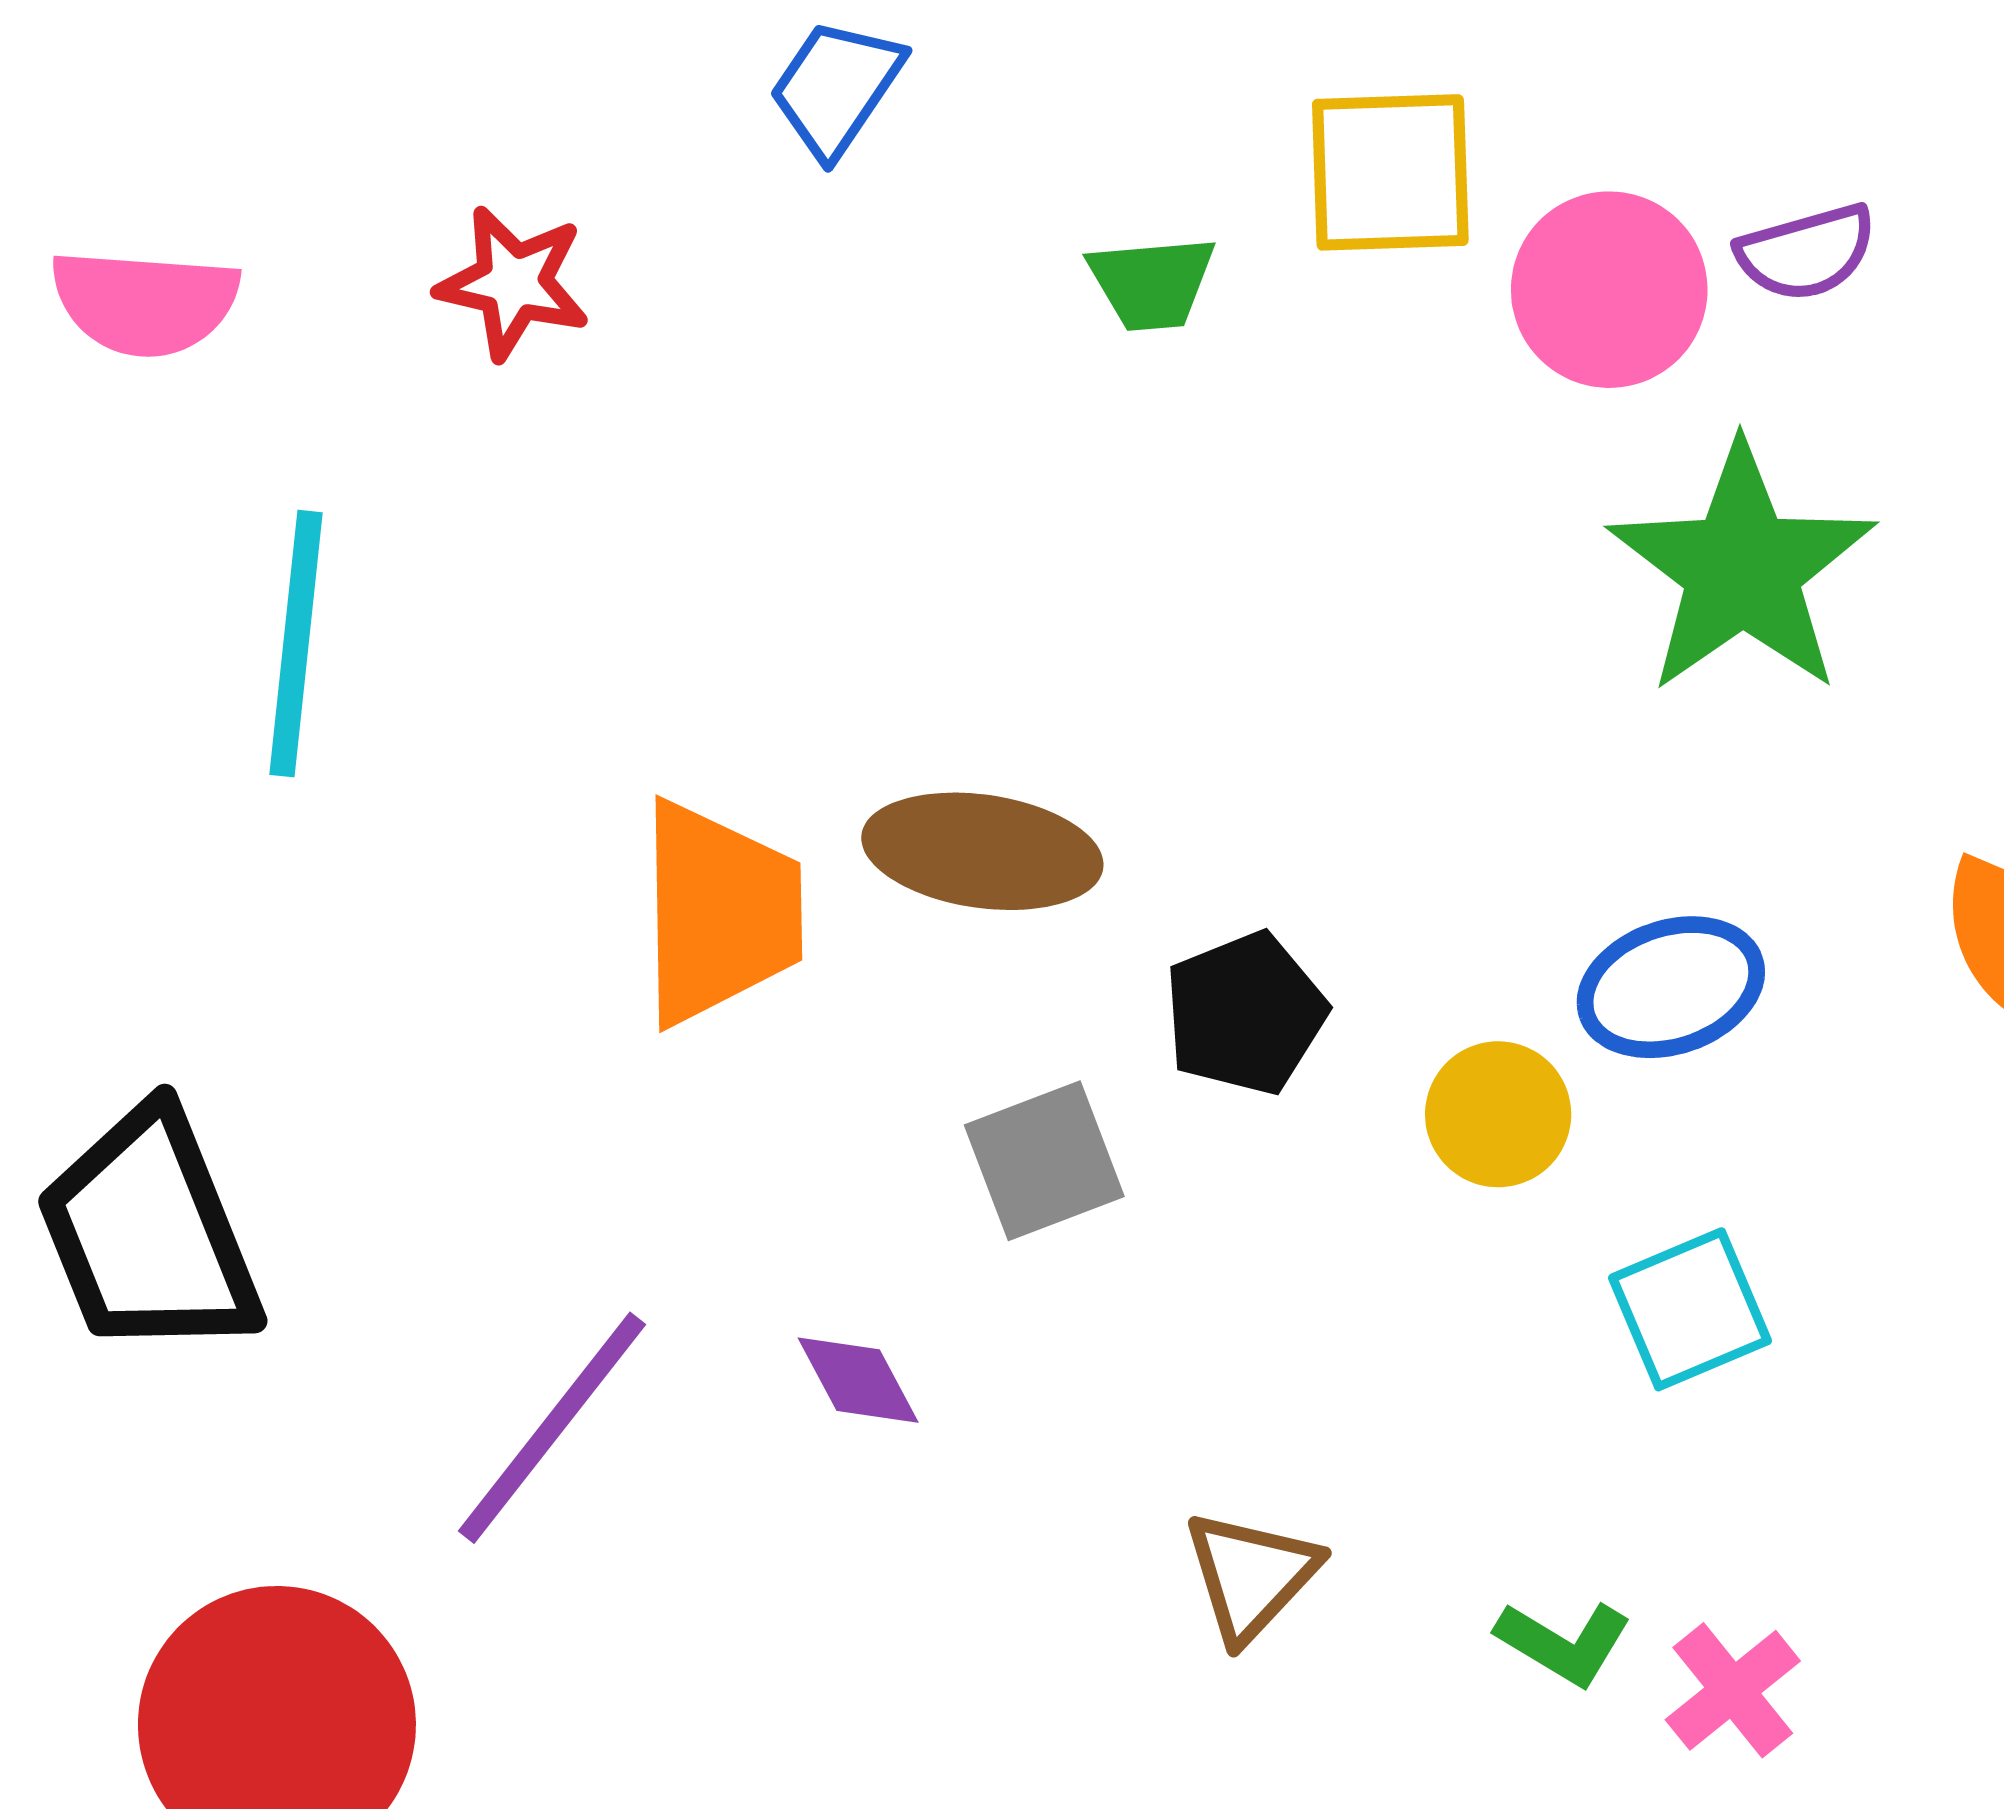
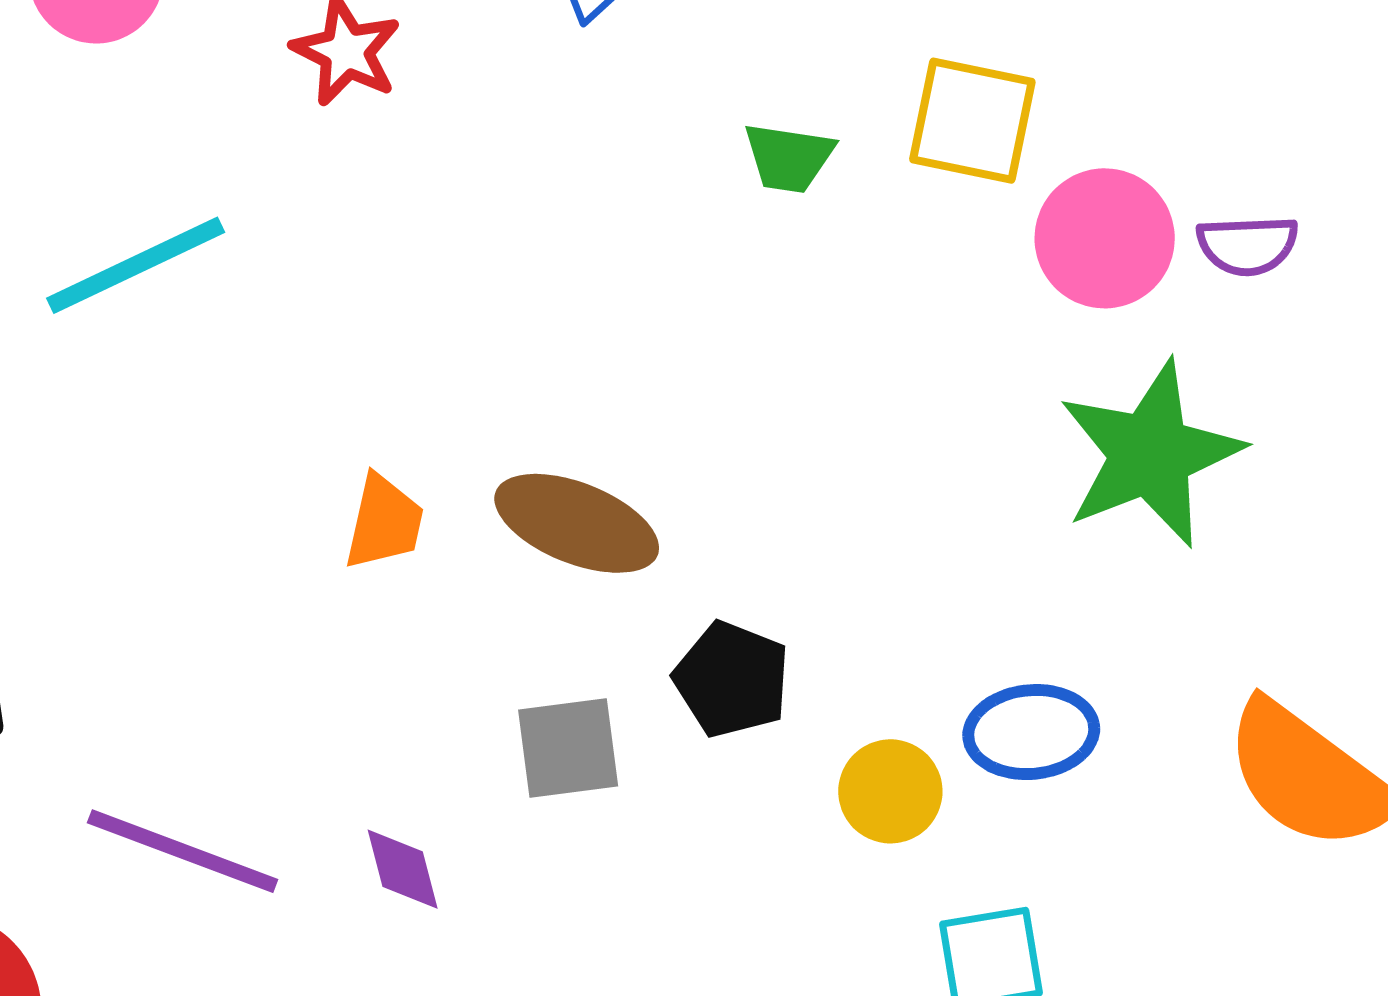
cyan line: (296, 644) -> (136, 265), turned 45
orange trapezoid: (719, 913) -> (384, 522), size x0.6
black pentagon: (1245, 1013) -> (732, 679), turned 30
purple line: (552, 1428) -> (183, 851), turned 59

